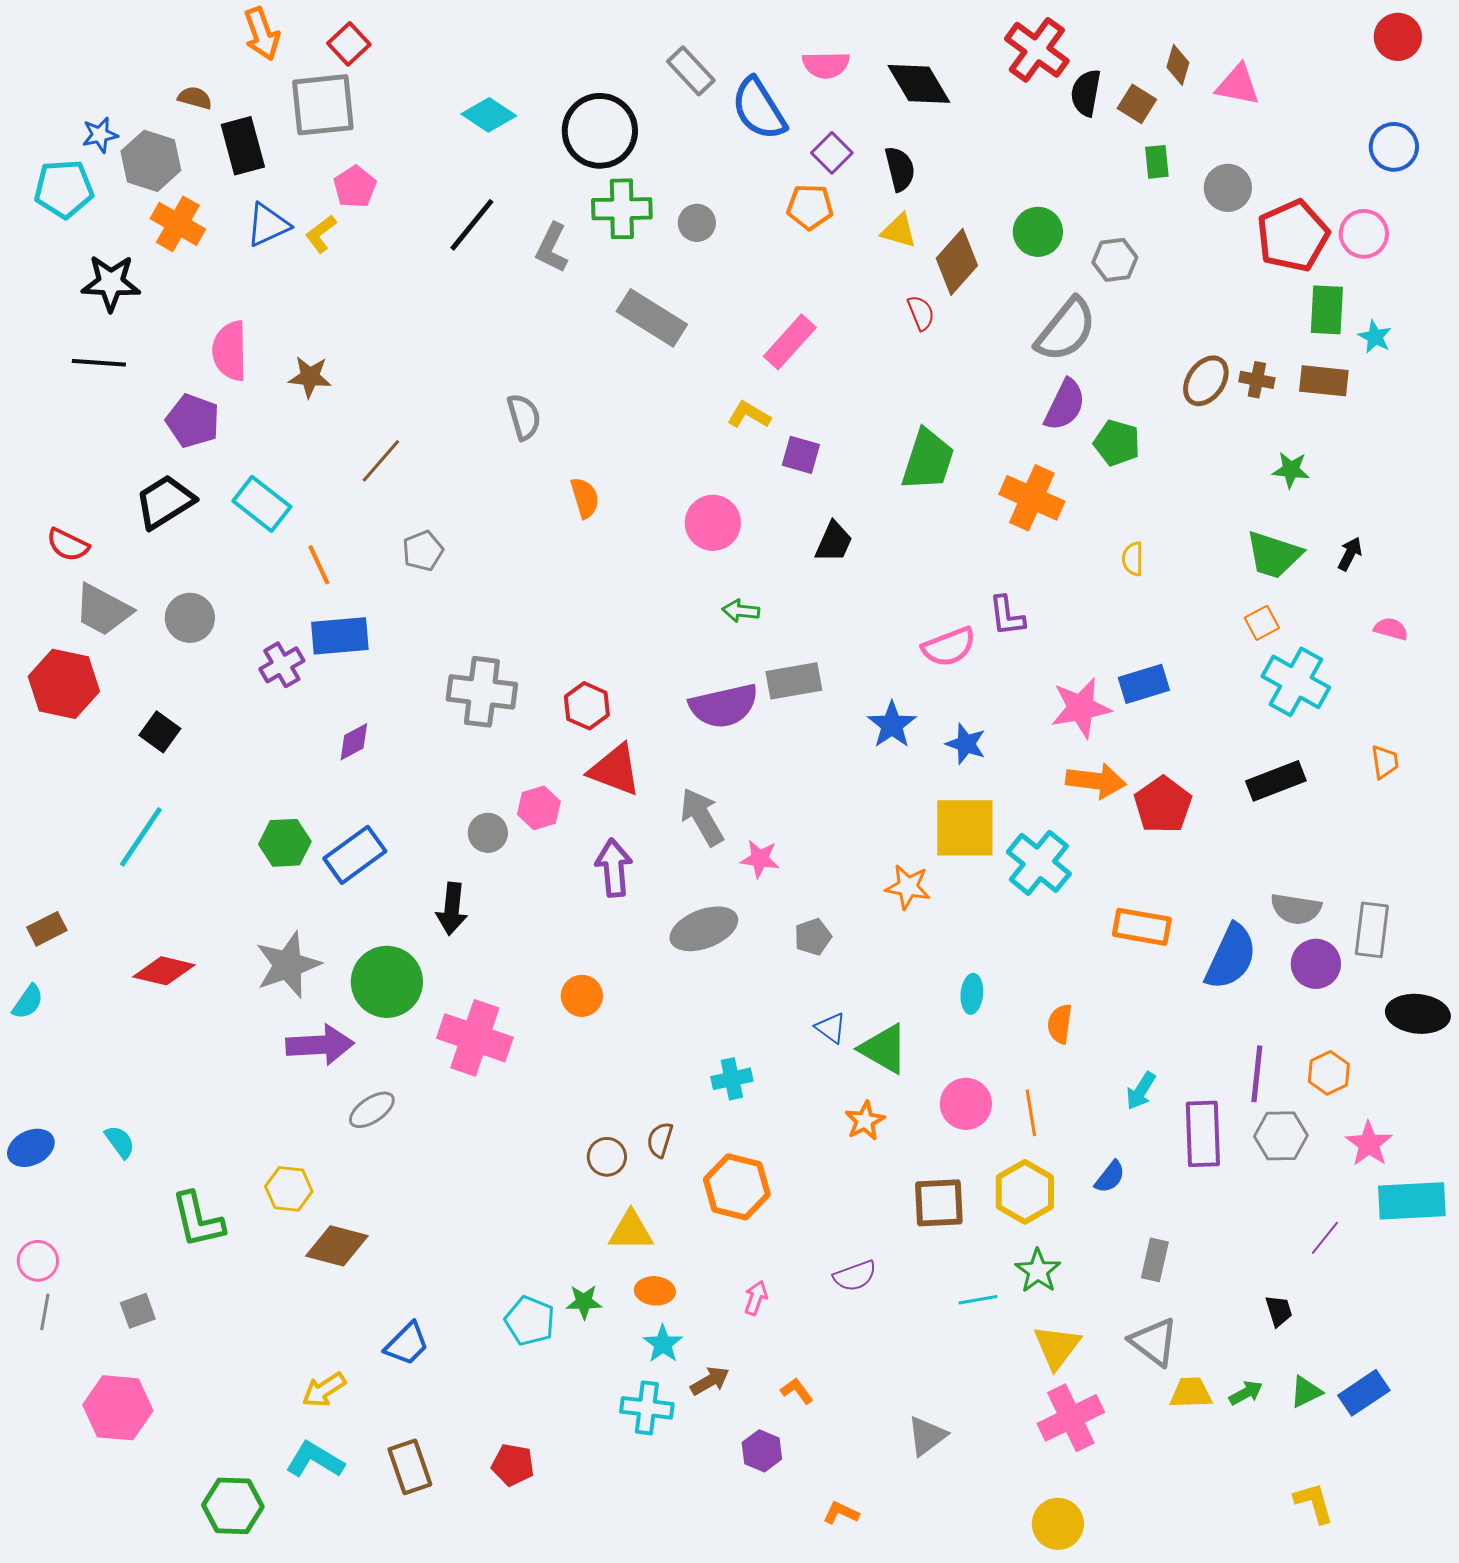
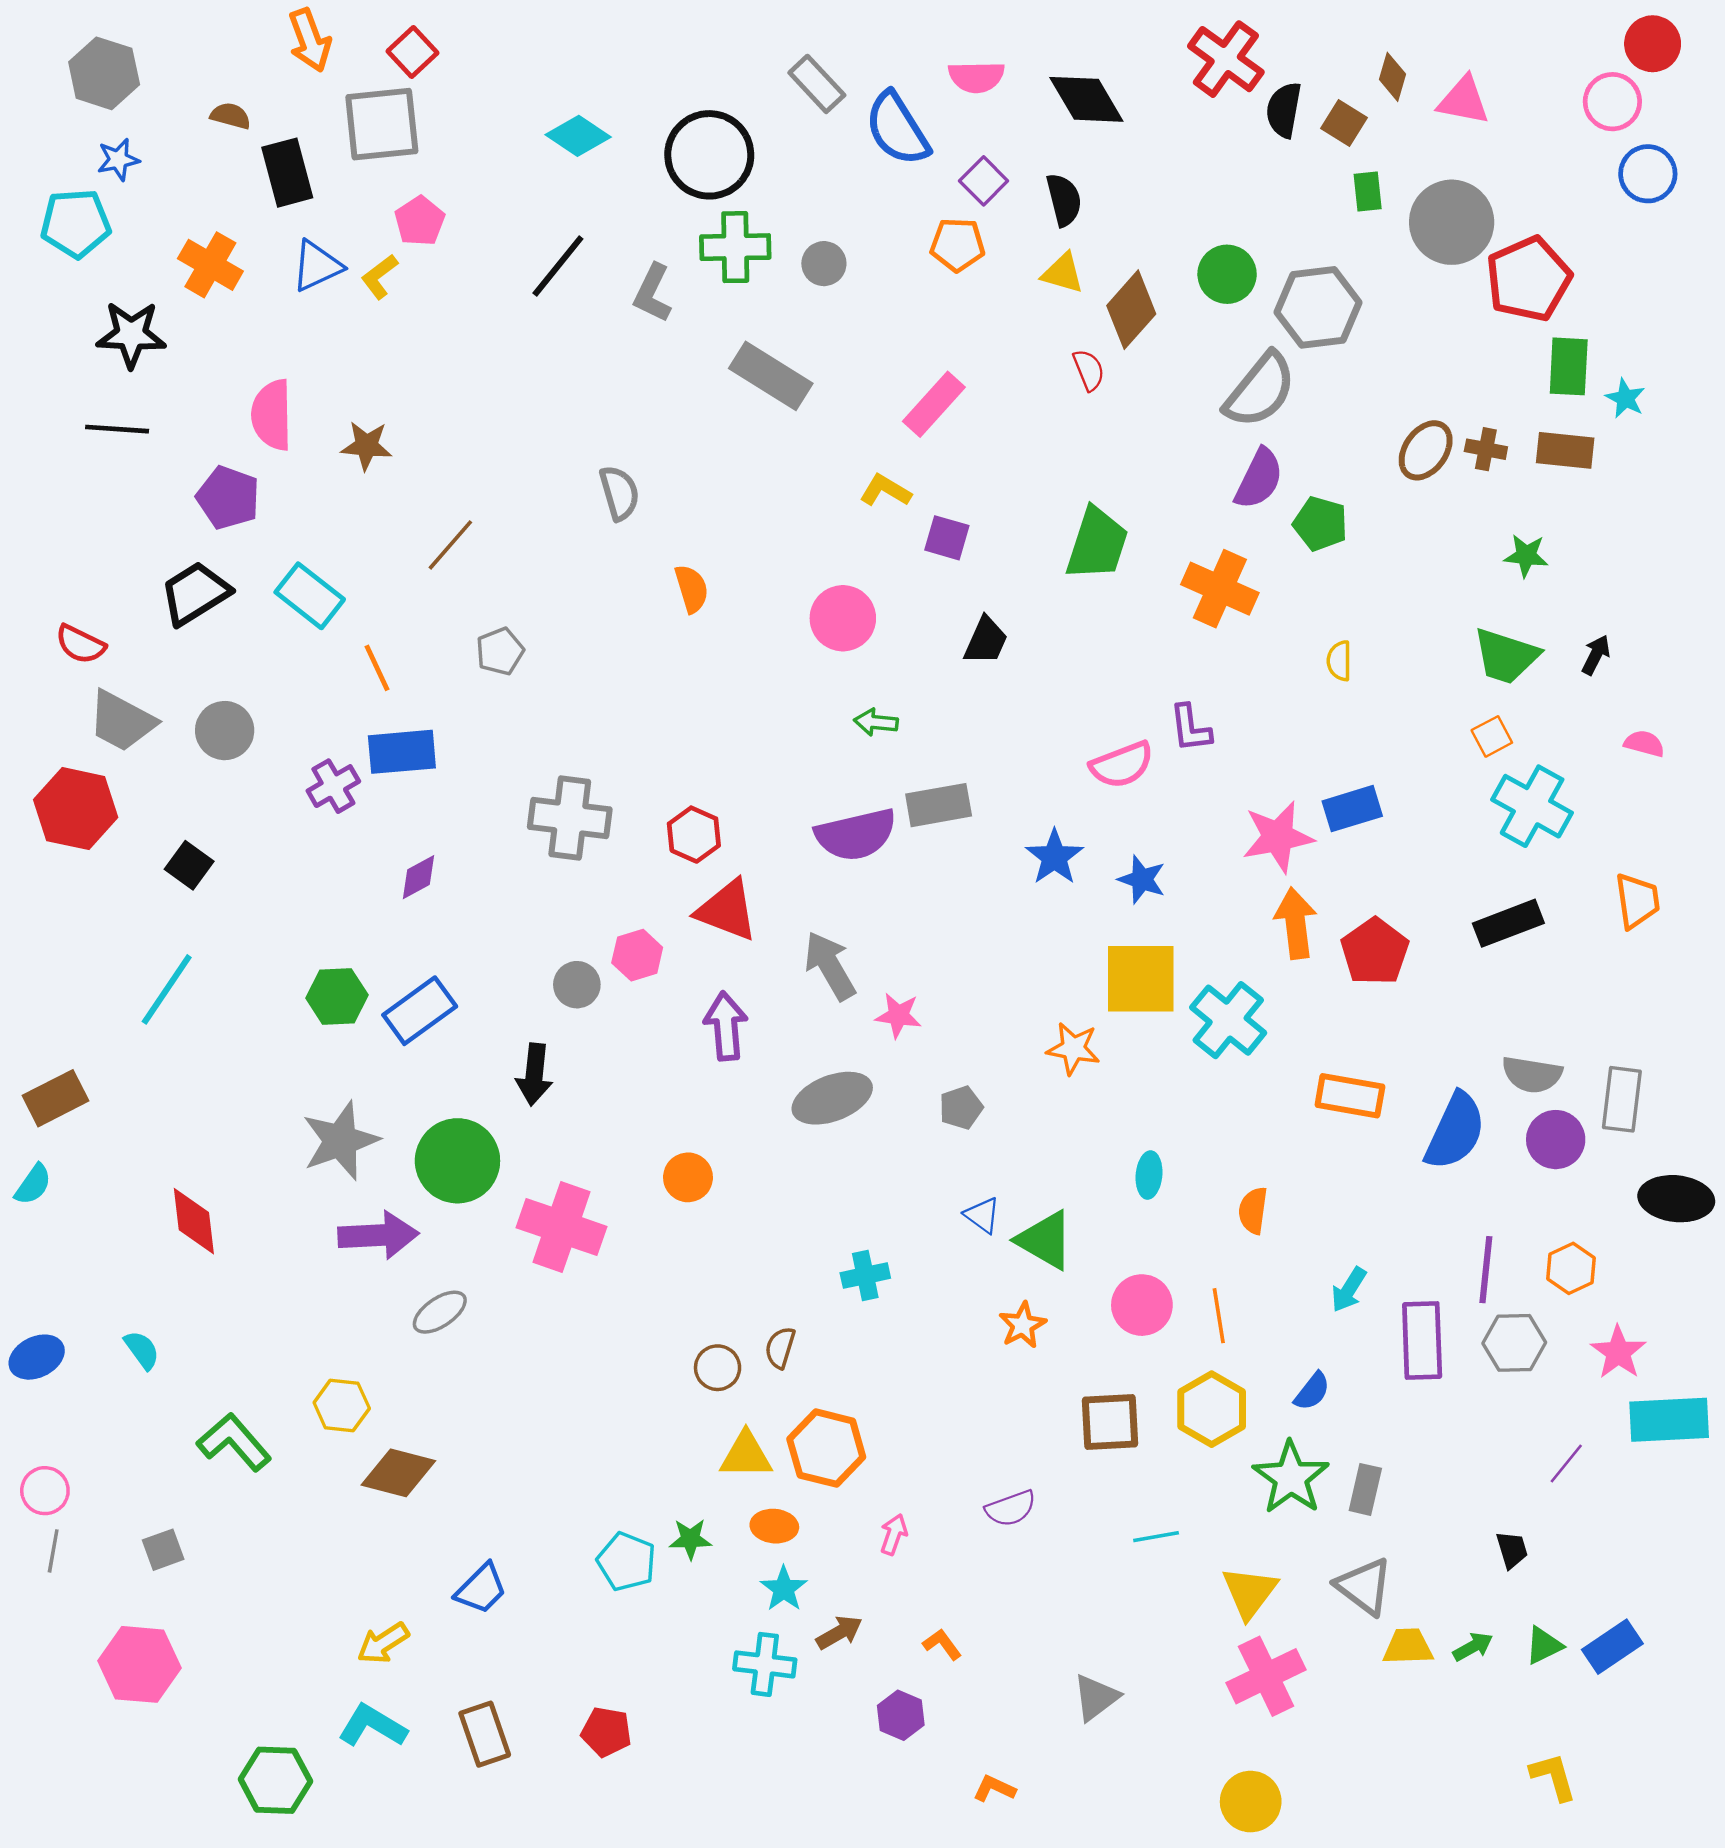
gray hexagon: (151, 161) -> (104, 73), moved
gray circle: (1228, 188) -> (1452, 222), size x1.5
pink circle: (1364, 234) -> (1612, 102), moved
gray hexagon: (1115, 260) -> (1318, 307), size x1.6
orange trapezoid: (1385, 762) -> (1637, 901), size x1.4
orange arrow: (1096, 781) -> (1296, 923), turned -104
brown rectangle: (47, 929) -> (56, 1098), size x1.4
red diamond: (164, 971) -> (194, 1221), moved, turned 70
orange hexagon: (737, 1187) -> (826, 1448), moved
green L-shape: (198, 1220) -> (234, 1442), turned 152
green star: (1038, 1271) -> (1291, 1478), moved, size x1.4

